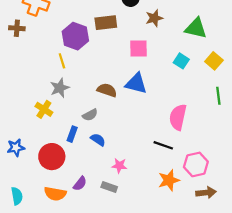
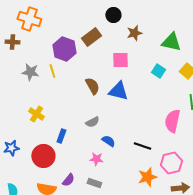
brown rectangle: (106, 23) -> (91, 37), turned -30
gray star: (60, 88) -> (30, 72), moved, turned 30
brown semicircle: (107, 90) -> (92, 86), moved, turned 42
gray semicircle: (90, 115) -> (92, 122), moved
pink semicircle: (178, 117) -> (172, 121), moved
blue semicircle: (98, 140) -> (108, 141), moved
pink star: (119, 166) -> (96, 159), moved

